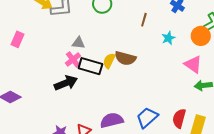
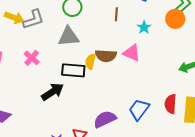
gray triangle: (79, 43) -> (69, 37), moved, size x1.6
pink cross: (73, 59) -> (32, 58), moved
pink triangle: (193, 64) -> (132, 53), moved

